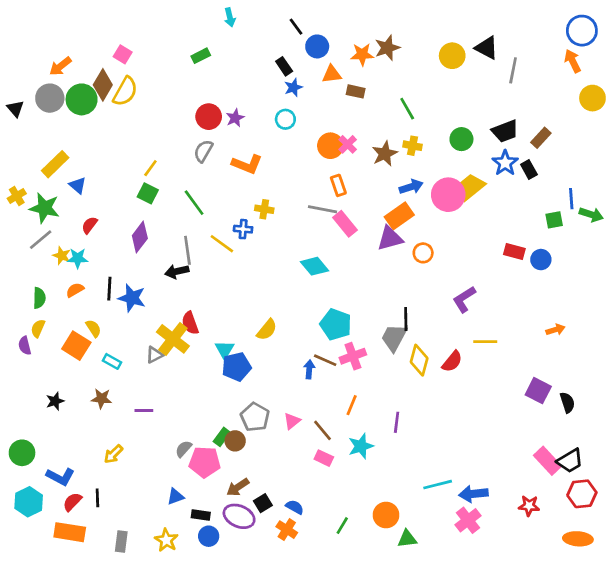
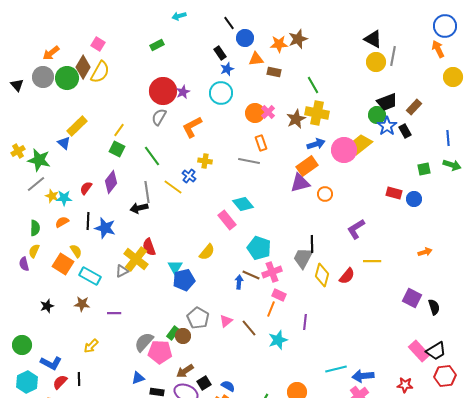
cyan arrow: (230, 17) -> (179, 16), turned 88
yellow circle: (452, 56) -> (376, 62), moved
red circle: (209, 117) -> (163, 91), size x1.4
cyan circle: (285, 119) -> (221, 93), size x1.5
green circle: (461, 139) -> (377, 115), moved
yellow cross: (412, 146) -> (317, 113), size x1.6
yellow rectangle: (55, 164) -> (77, 126), moved
orange L-shape: (247, 164) -> (192, 127), turned 130
blue line: (571, 199) -> (448, 138), moved
pink rectangle: (345, 224) -> (227, 220), moved
red semicircle: (90, 225) -> (86, 188), moved
blue cross: (243, 229) -> (189, 176), turned 32
cyan rectangle: (112, 361) -> (90, 276), size x1.5
gray semicircle: (183, 449) -> (144, 342), size x1.5
pink rectangle: (324, 458) -> (279, 295), moved

